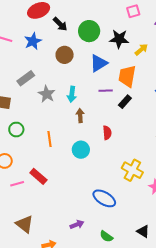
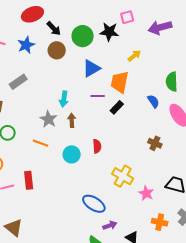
black star: (119, 39) -> (109, 32), moved
brown circle: (65, 55) -> (57, 50), moved
gray star: (47, 94) -> (48, 119), moved
red semicircle: (107, 133) -> (97, 146), moved
orange line: (50, 139) -> (40, 143), turned -63
red rectangle: (38, 176) -> (29, 180), turned 42
purple arrow: (77, 225) -> (110, 225), moved

